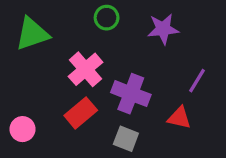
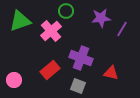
pink cross: (86, 69) -> (51, 31), moved
purple line: (197, 81) -> (122, 29), moved

